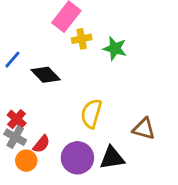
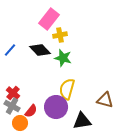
green star: (115, 48) -> (63, 58), moved
black diamond: (46, 75) -> (40, 50), moved
purple circle: (77, 158) -> (56, 107), moved

